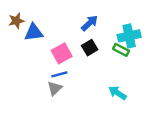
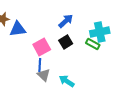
blue line: (59, 74) -> (40, 65), turned -72
gray triangle: (55, 88) -> (44, 75), moved, turned -32
cyan arrow: (118, 93) -> (67, 81), moved

